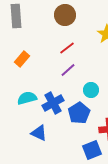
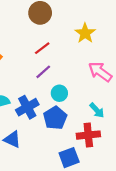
cyan circle: (91, 90) -> (59, 93), moved

